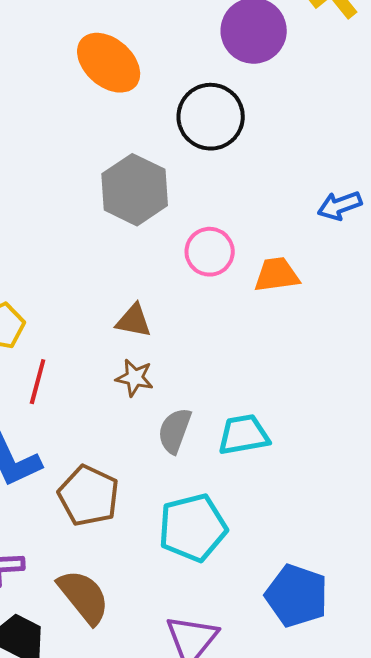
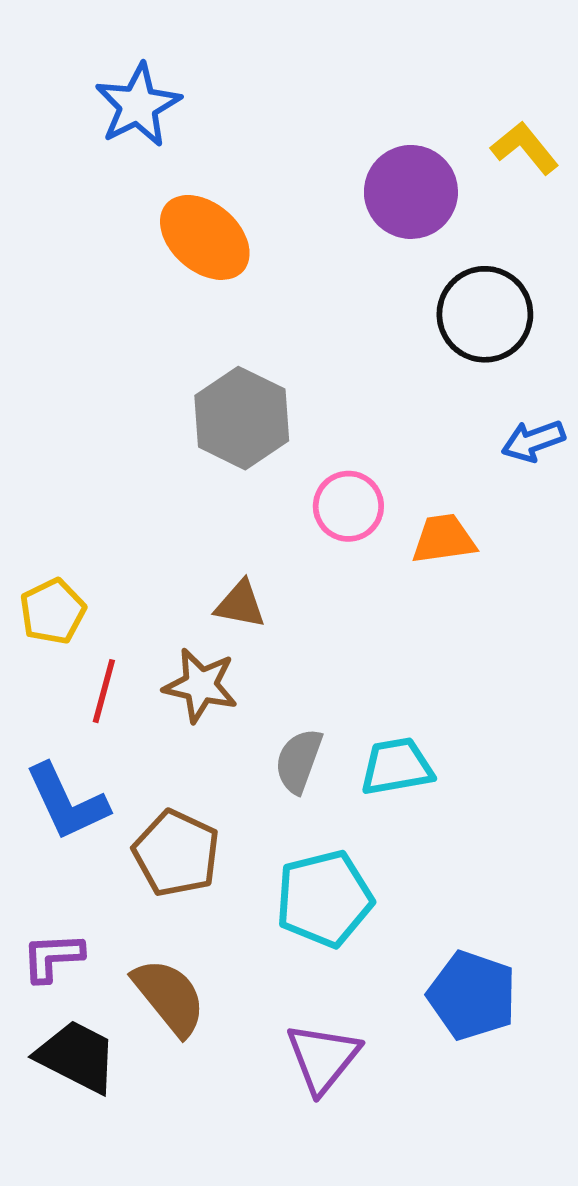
black circle: (211, 117) -> (485, 314), moved
brown star: (135, 378) -> (201, 685), moved, size x1.4

